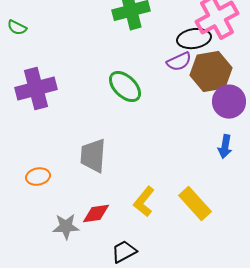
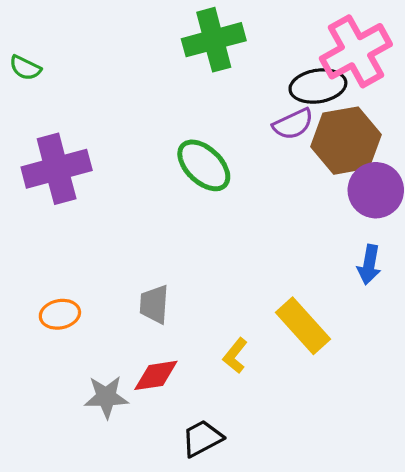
gray trapezoid: (93, 156) -> (154, 304), moved, size x0.7
yellow L-shape: (144, 202) -> (235, 356), size x0.7
yellow rectangle: (195, 204) -> (303, 326), moved

